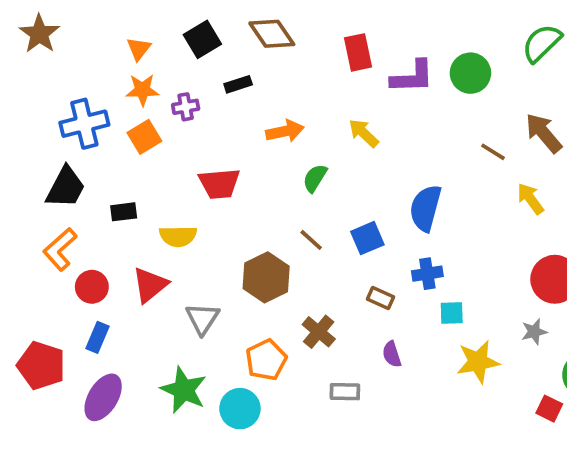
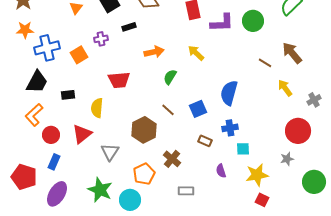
orange star: (142, 90) -> (25, 30), moved
yellow semicircle: (178, 236) -> (97, 108), turned 96
purple semicircle: (392, 354) -> (221, 171), moved
red square: (549, 409) -> (262, 200), moved

